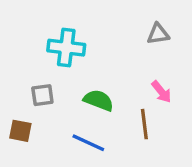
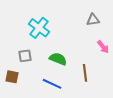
cyan cross: (66, 48) -> (39, 28), turned 30
pink arrow: (161, 92) -> (103, 47), moved

